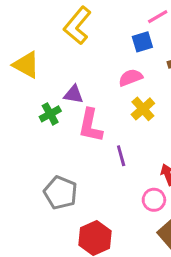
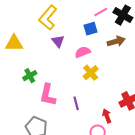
yellow triangle: (26, 65) -> (14, 43), turned -30
purple triangle: (74, 94) -> (58, 41), moved, turned 40
pink L-shape: (90, 125) -> (48, 95), moved

